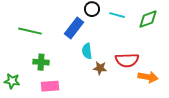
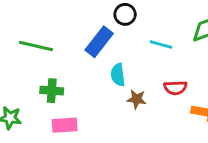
cyan line: (117, 15) -> (161, 45), moved
red semicircle: (127, 60) -> (175, 88), size x0.7

